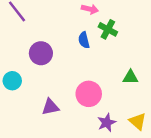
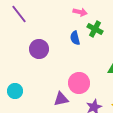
cyan circle: (12, 81) -> (15, 91), moved
purple triangle: (50, 107) -> (61, 99), moved

